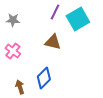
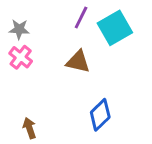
pink cross: (13, 51) -> (21, 57), moved
blue diamond: (44, 78) -> (100, 115), moved

